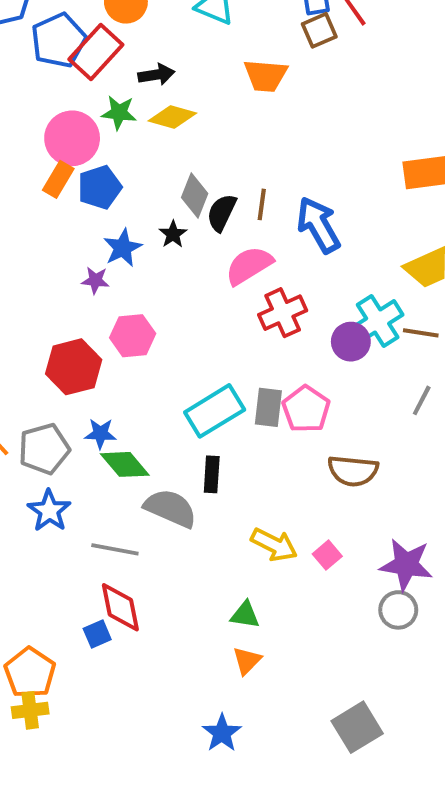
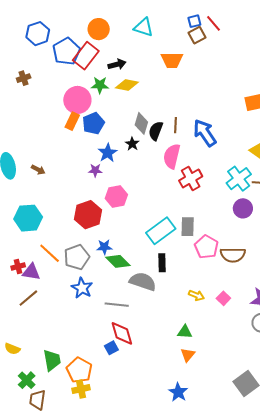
pink semicircle: (249, 265) -> (172, 156), turned -40
purple circle: (351, 342) -> (243, 208), moved
pink pentagon: (306, 409) -> (206, 247), moved
yellow arrow: (274, 545) -> (196, 295), size x0.7

